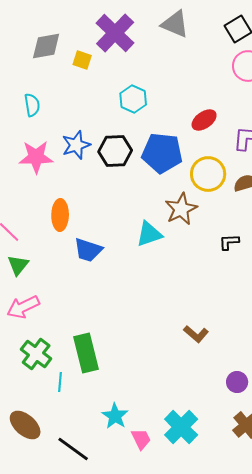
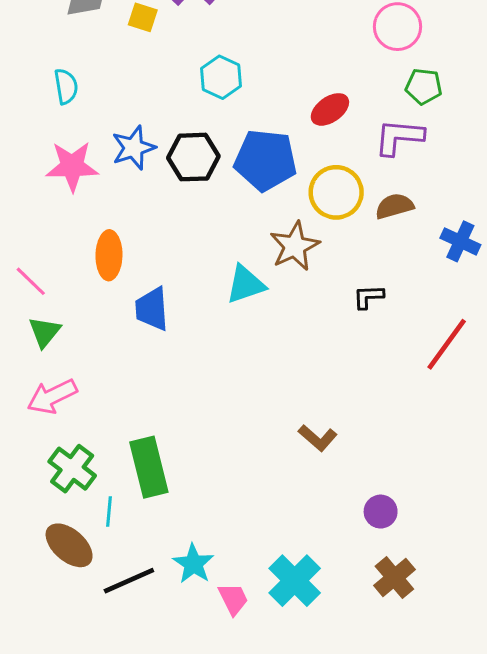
blue trapezoid: (88, 250) -> (152, 309), turned 68
brown ellipse: (25, 425) -> (69, 545), moved
black line: (73, 449) -> (129, 581), moved, turned -60

